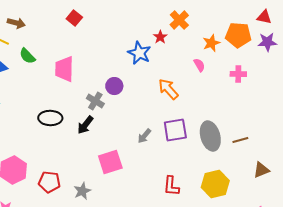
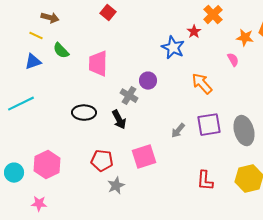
orange star: (211, 43) -> (245, 38), turned 30
black arrow: (85, 125) -> (119, 120), turned -66
red pentagon: (49, 182) -> (102, 161), moved

